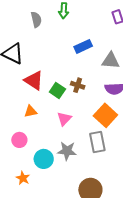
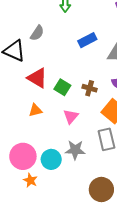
gray semicircle: (36, 20) -> (37, 33), moved, turned 49
brown cross: (78, 85) -> (90, 88), moved
pink circle: (19, 140) -> (23, 156), moved, size x1.6

